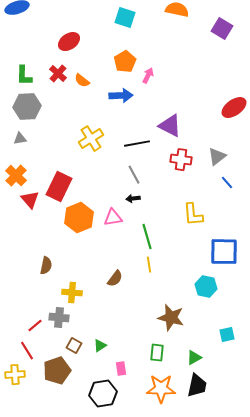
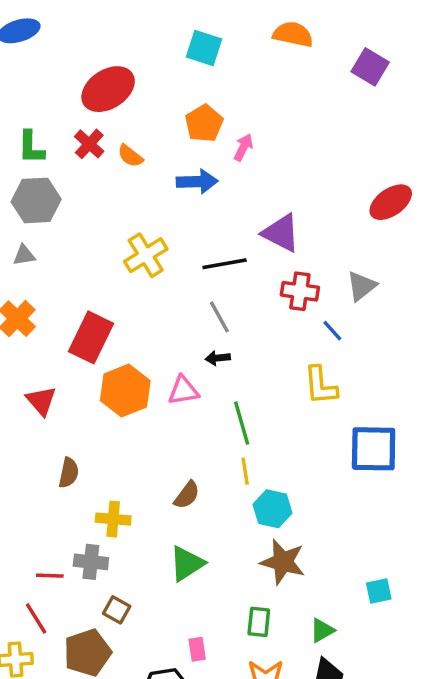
red ellipse: (69, 42) -> (108, 89), size x1.4
blue line: (227, 183) -> (332, 331), moved
red triangle: (30, 200) -> (41, 401), moved
cyan hexagon: (206, 287) -> (272, 509), moved
red line: (35, 326) -> (50, 576), turned 42
green triangle: (100, 346) -> (187, 564), moved, size x1.6

